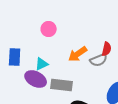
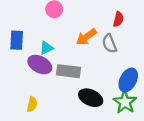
red semicircle: (107, 49) -> (118, 19), moved
gray semicircle: (99, 60) -> (109, 44), turned 90

